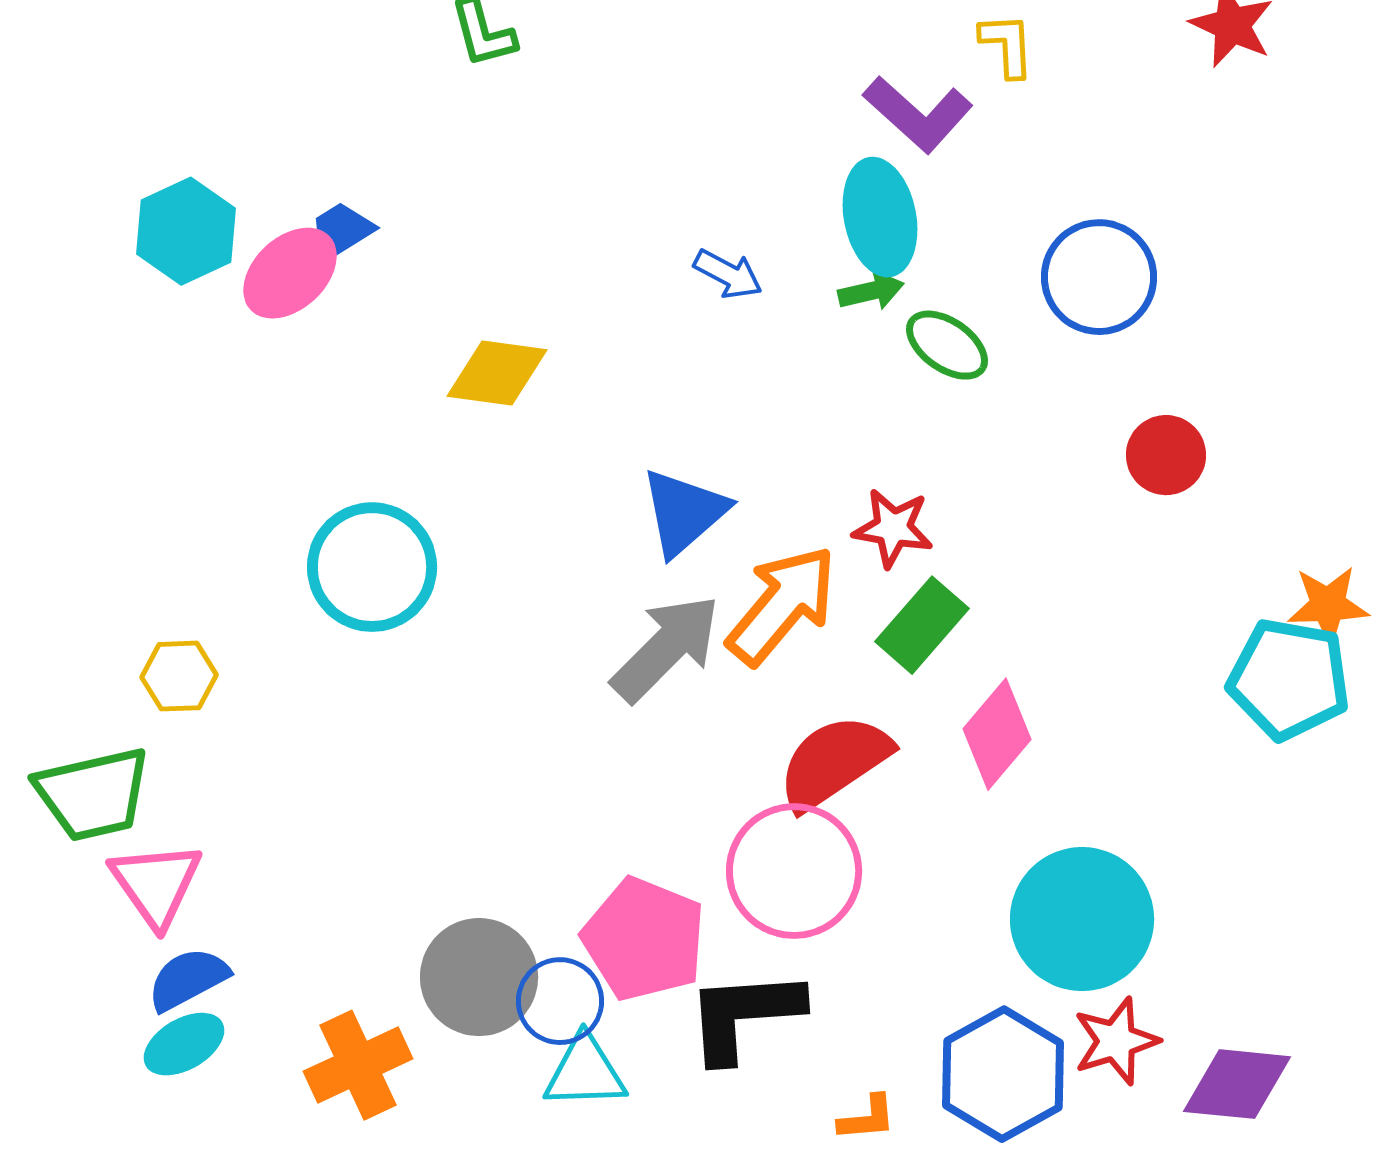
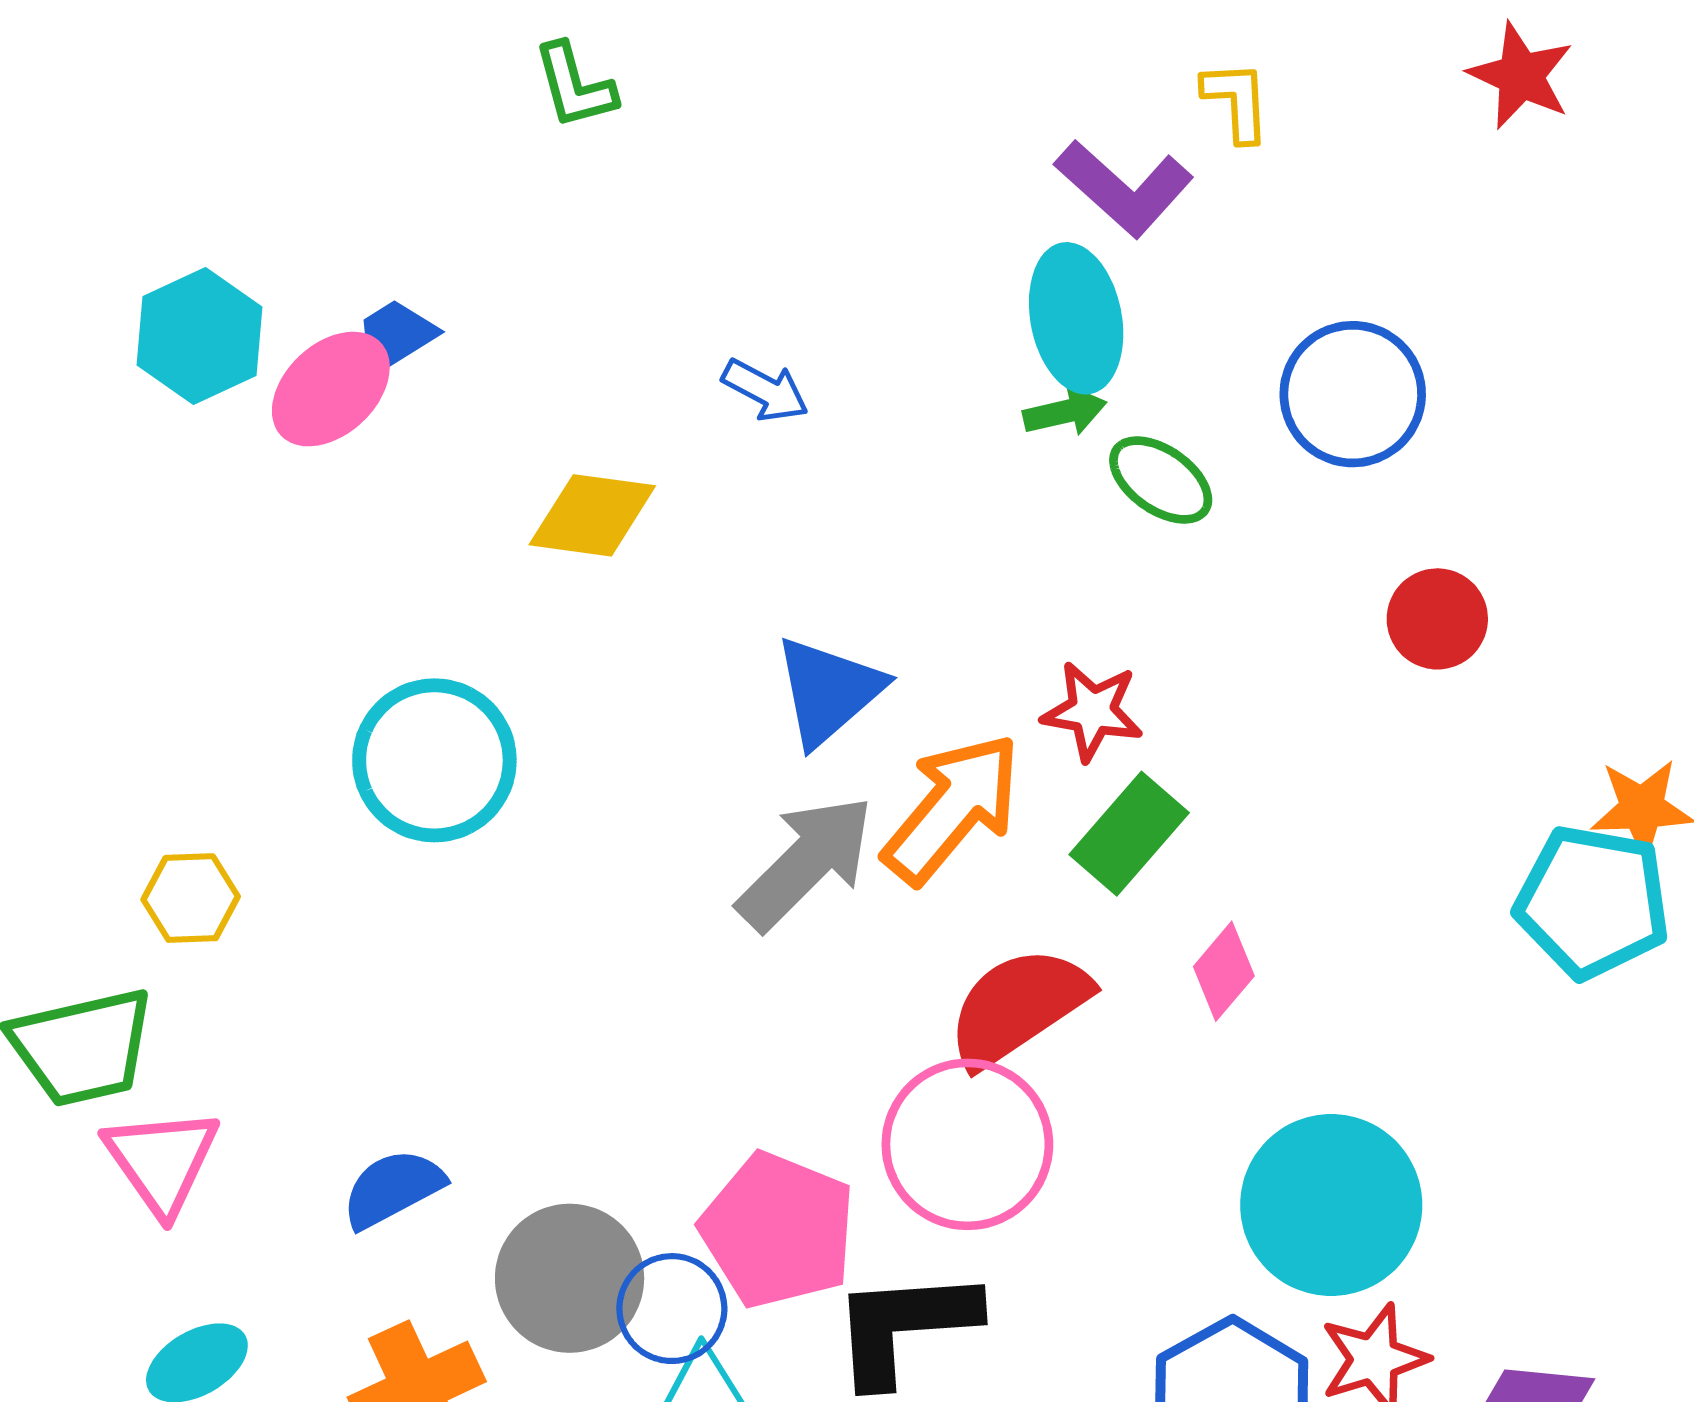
blue arrow: (728, 274) -> (765, 390), moved
pink diamond: (997, 734) -> (1224, 971), size x0.7
blue semicircle: (188, 979) -> (393, 1189), moved

